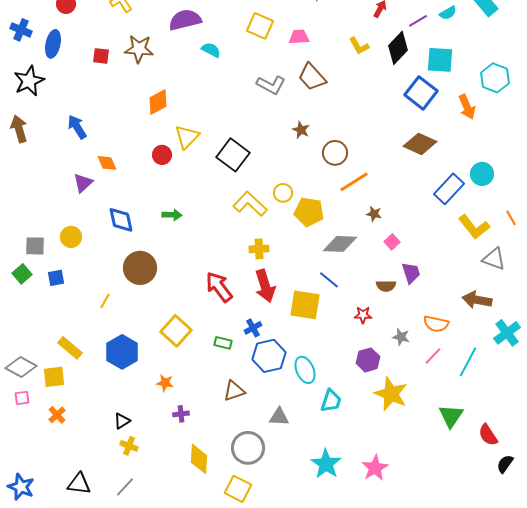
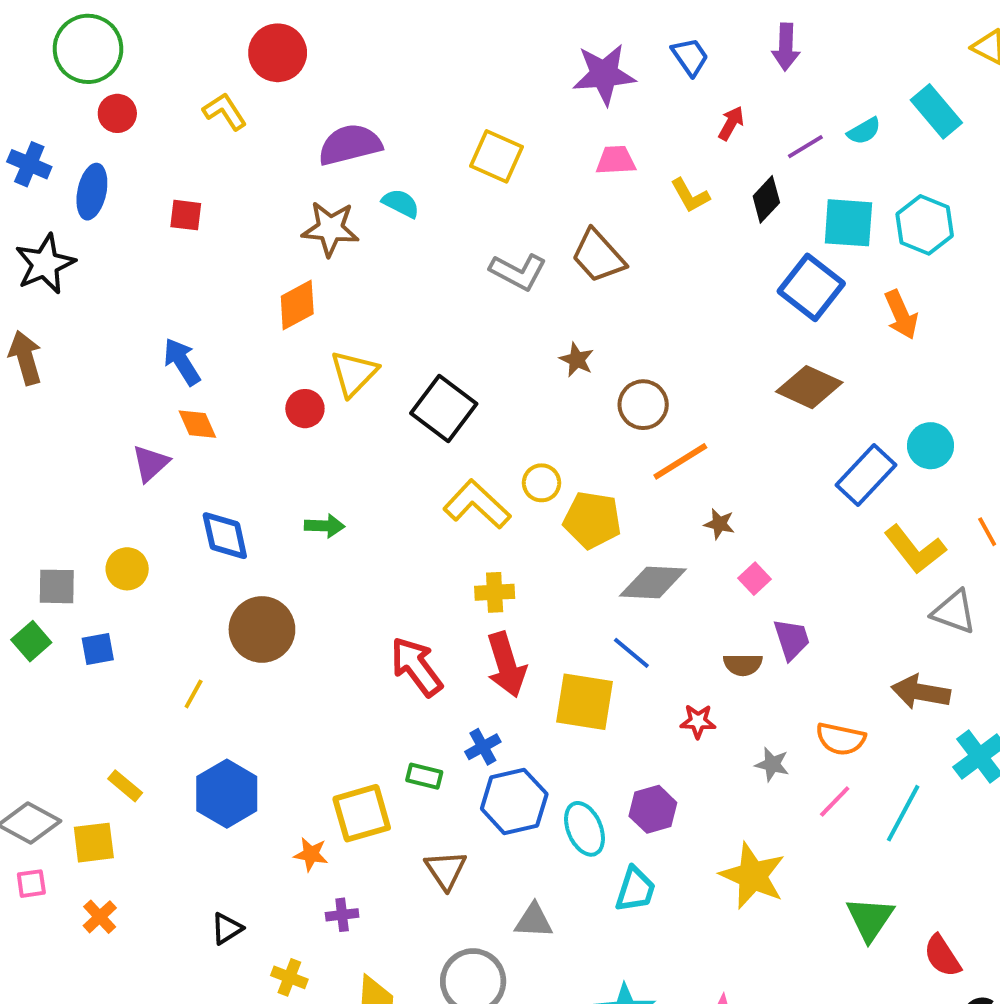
pink trapezoid: (299, 37) -> (616, 160), moved
black diamond: (398, 48) -> (766, 199), size x0.7
brown star: (139, 49) -> (330, 229), moved
cyan hexagon: (495, 78) -> (925, 225), moved
blue arrow: (77, 127) -> (182, 362), moved
yellow square: (176, 331) -> (362, 813), moved, turned 32
yellow rectangle: (70, 348) -> (125, 786), size x0.7
purple hexagon: (368, 360) -> (653, 809), moved
brown triangle: (234, 391) -> (446, 870), turned -45
yellow cross: (129, 446) -> (289, 977), moved

